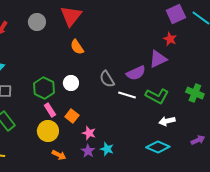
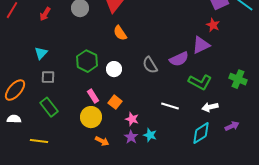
green hexagon: (44, 88) -> (87, 61), moved
white line: (127, 95) -> (170, 106), moved
purple arrow: (198, 140) -> (232, 126), moved
cyan diamond: (158, 147) -> (201, 133), turned -55

